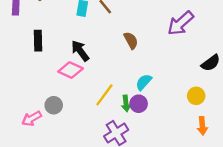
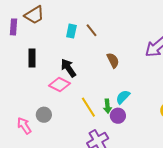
yellow line: (104, 95) -> (88, 107), turned -70
green arrow: (126, 103) -> (107, 106), moved
pink arrow: (32, 118) -> (24, 126), turned 84

